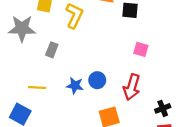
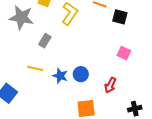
red arrow: (132, 87) -> (110, 85), size x0.7
yellow line: (37, 88) -> (35, 68), moved

